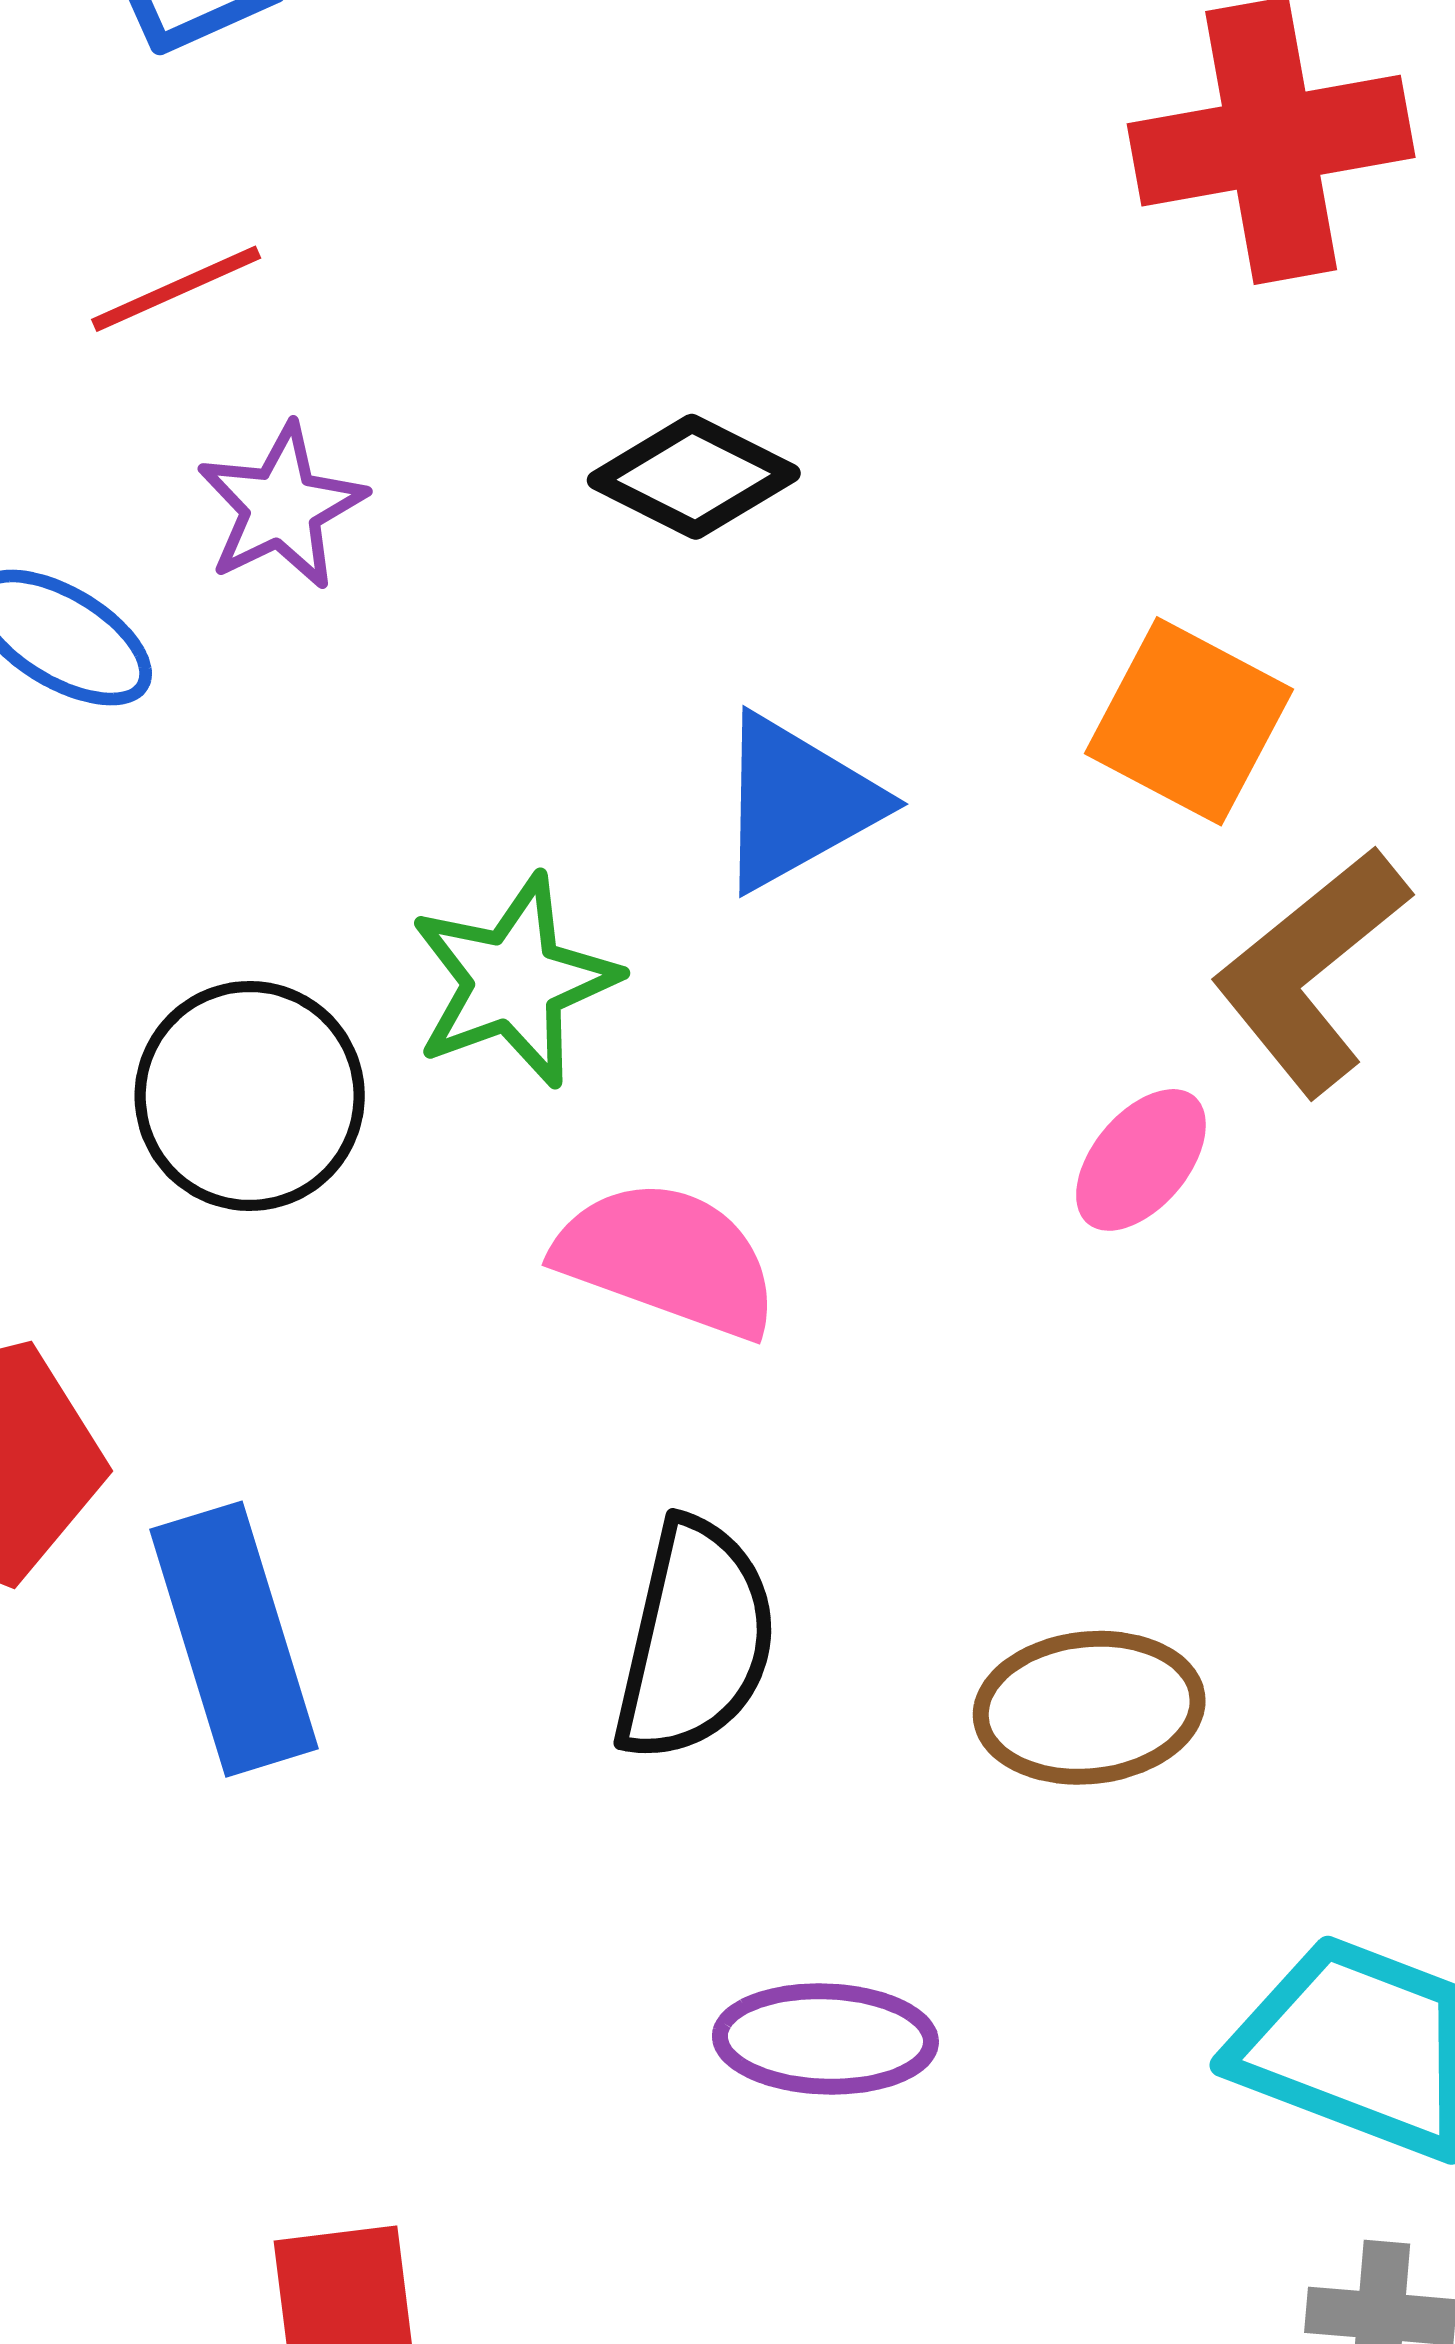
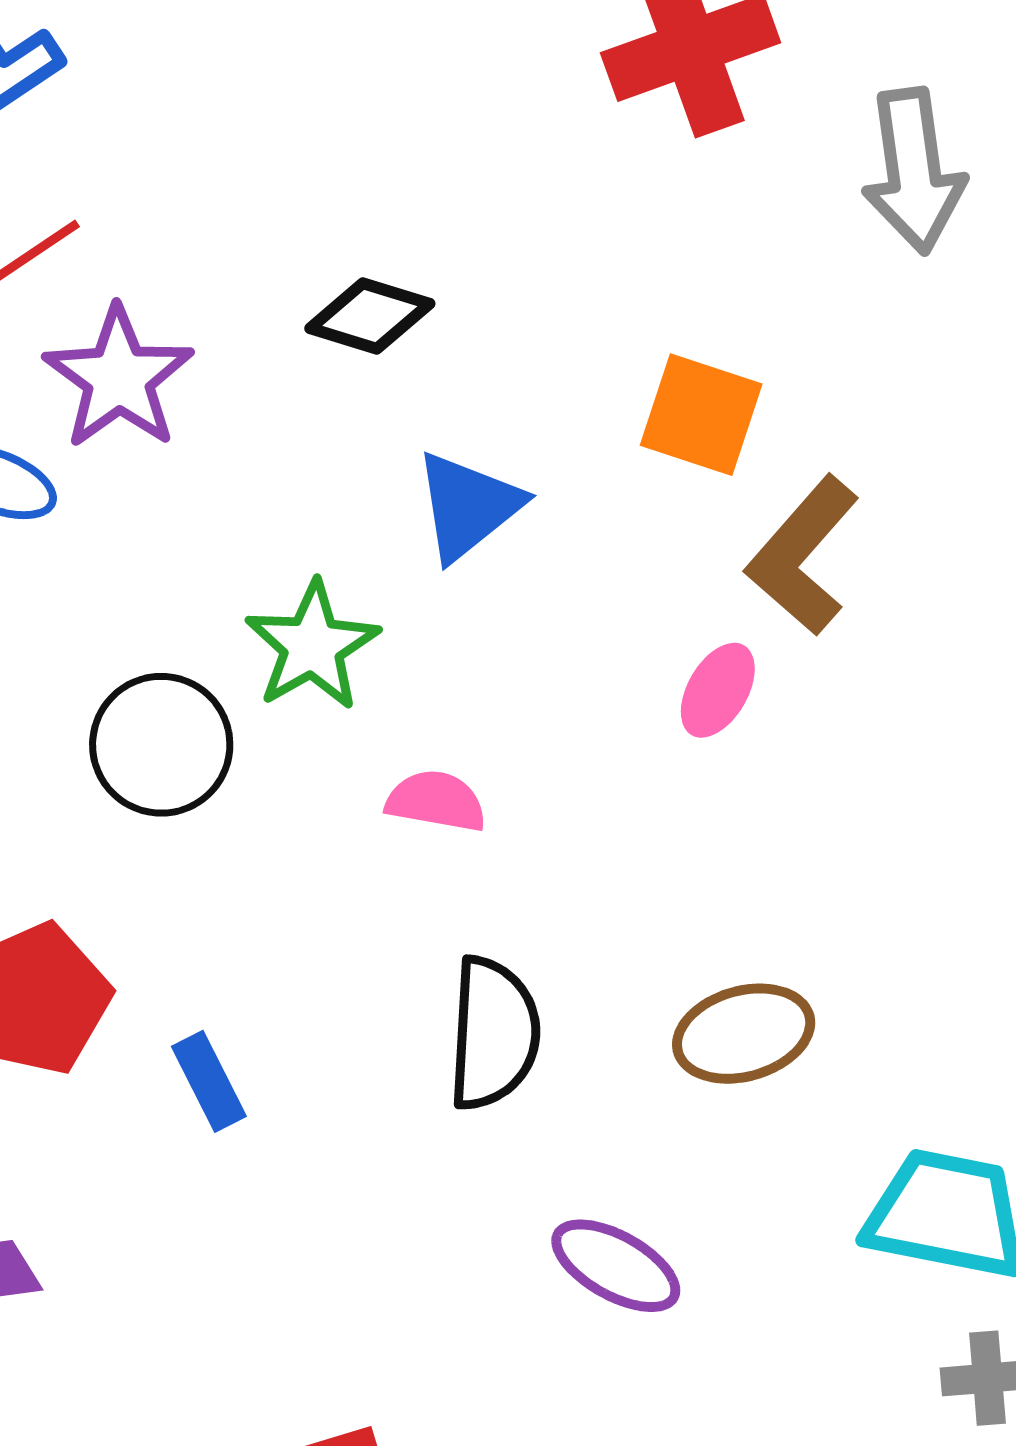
purple star: (281, 507) -> (119, 378), size x1.4
pink semicircle: (667, 1259) -> (436, 801), size x0.7
blue rectangle: (234, 1639) -> (209, 1081), size x0.6
purple ellipse: (825, 2039) -> (616, 1266), turned 37

